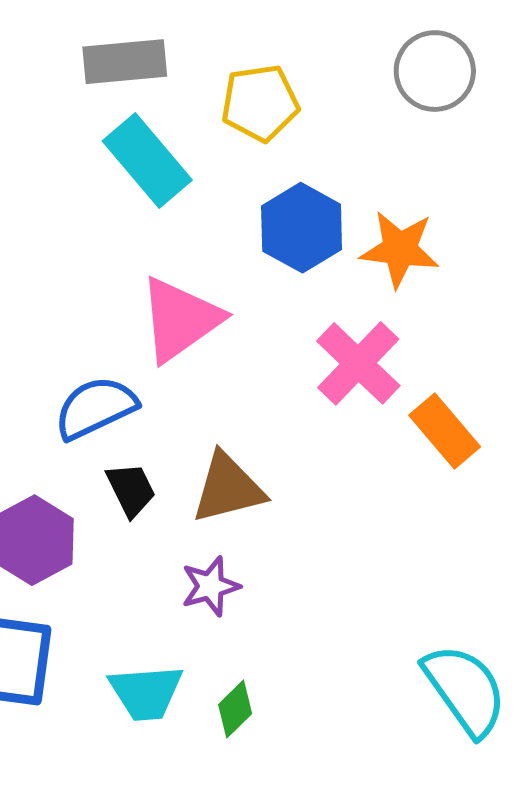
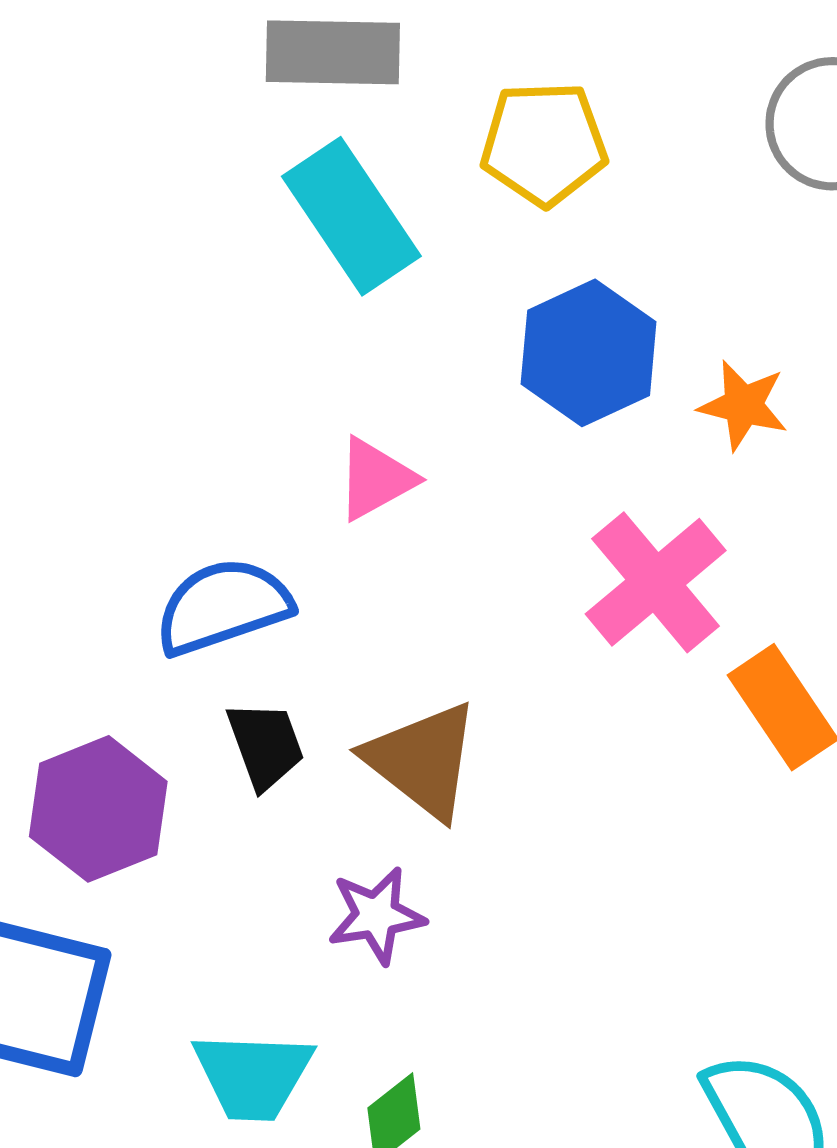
orange star: (400, 249) -> (743, 405), size x0.7
pink triangle: (180, 319) -> (376, 479), size x0.6
brown triangle: (228, 488) -> (422, 760), turned 46

